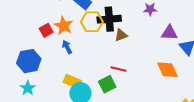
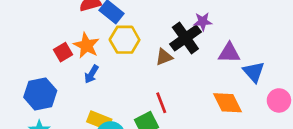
black cross: (109, 19) -> (185, 38), moved, turned -30
blue arrow: (67, 47) -> (91, 74), turned -120
red line: (118, 69) -> (161, 103), turned 56

